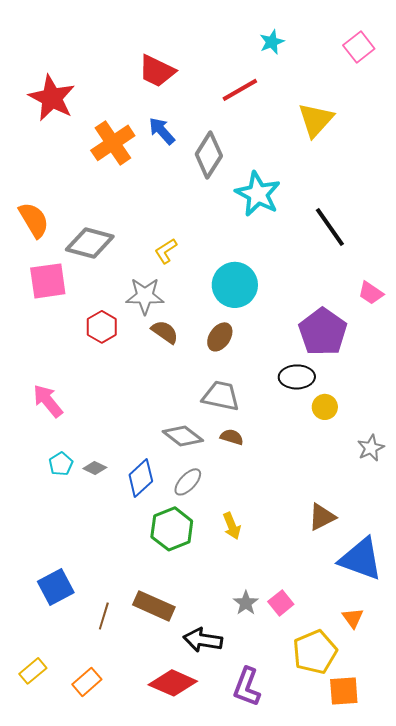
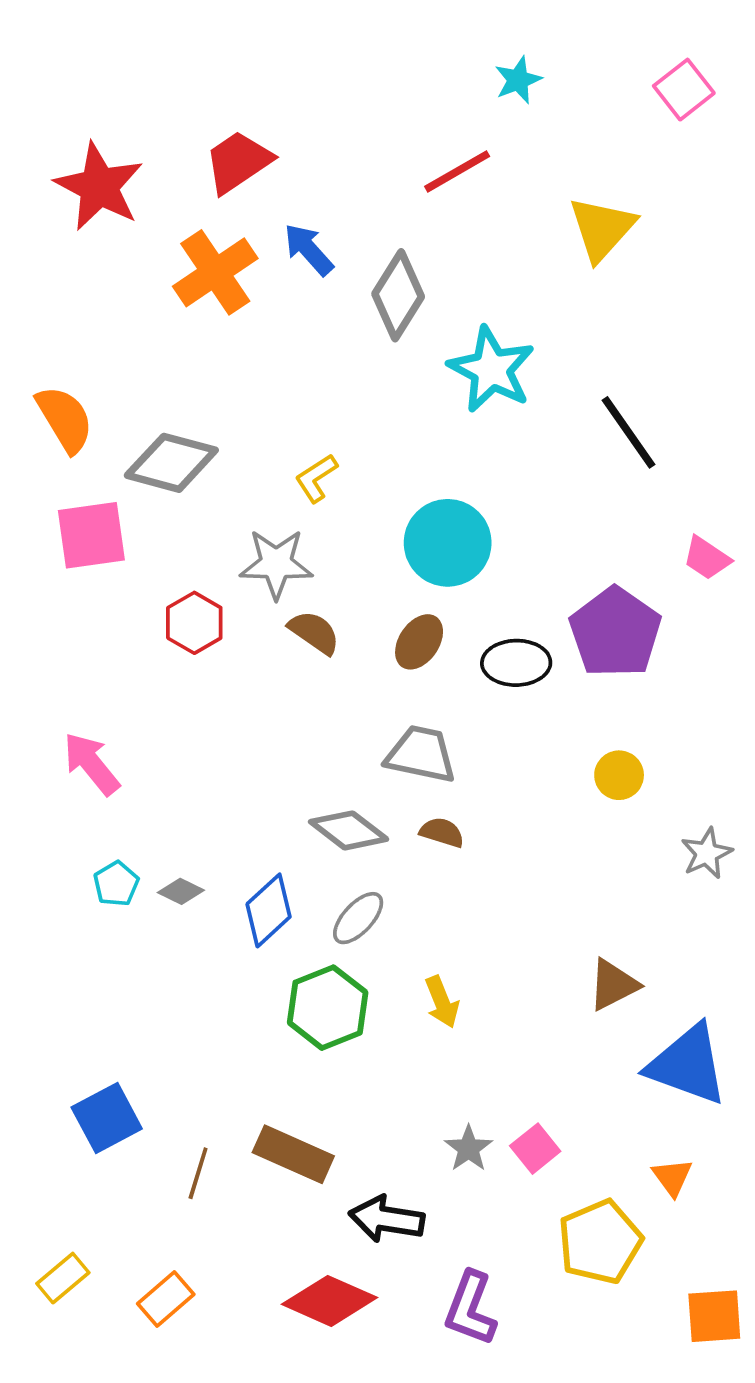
red trapezoid: (157, 71) -> (238, 162), moved, turned 120
black ellipse: (297, 377) -> (516, 663), moved
orange square: (344, 691) -> (714, 1316), moved

